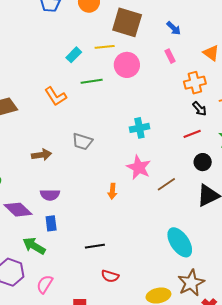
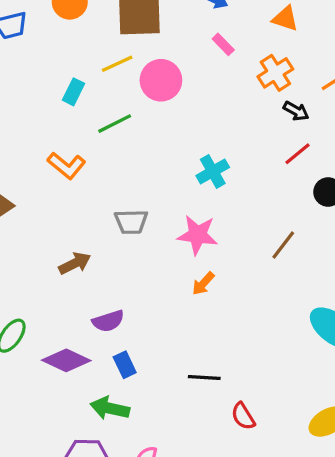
pink star: (139, 167) -> (198, 235), moved
orange arrow: (112, 191) -> (203, 284), turned 56
black line: (95, 246) -> (204, 377), turned 30
red semicircle: (110, 276) -> (243, 416), turned 60

